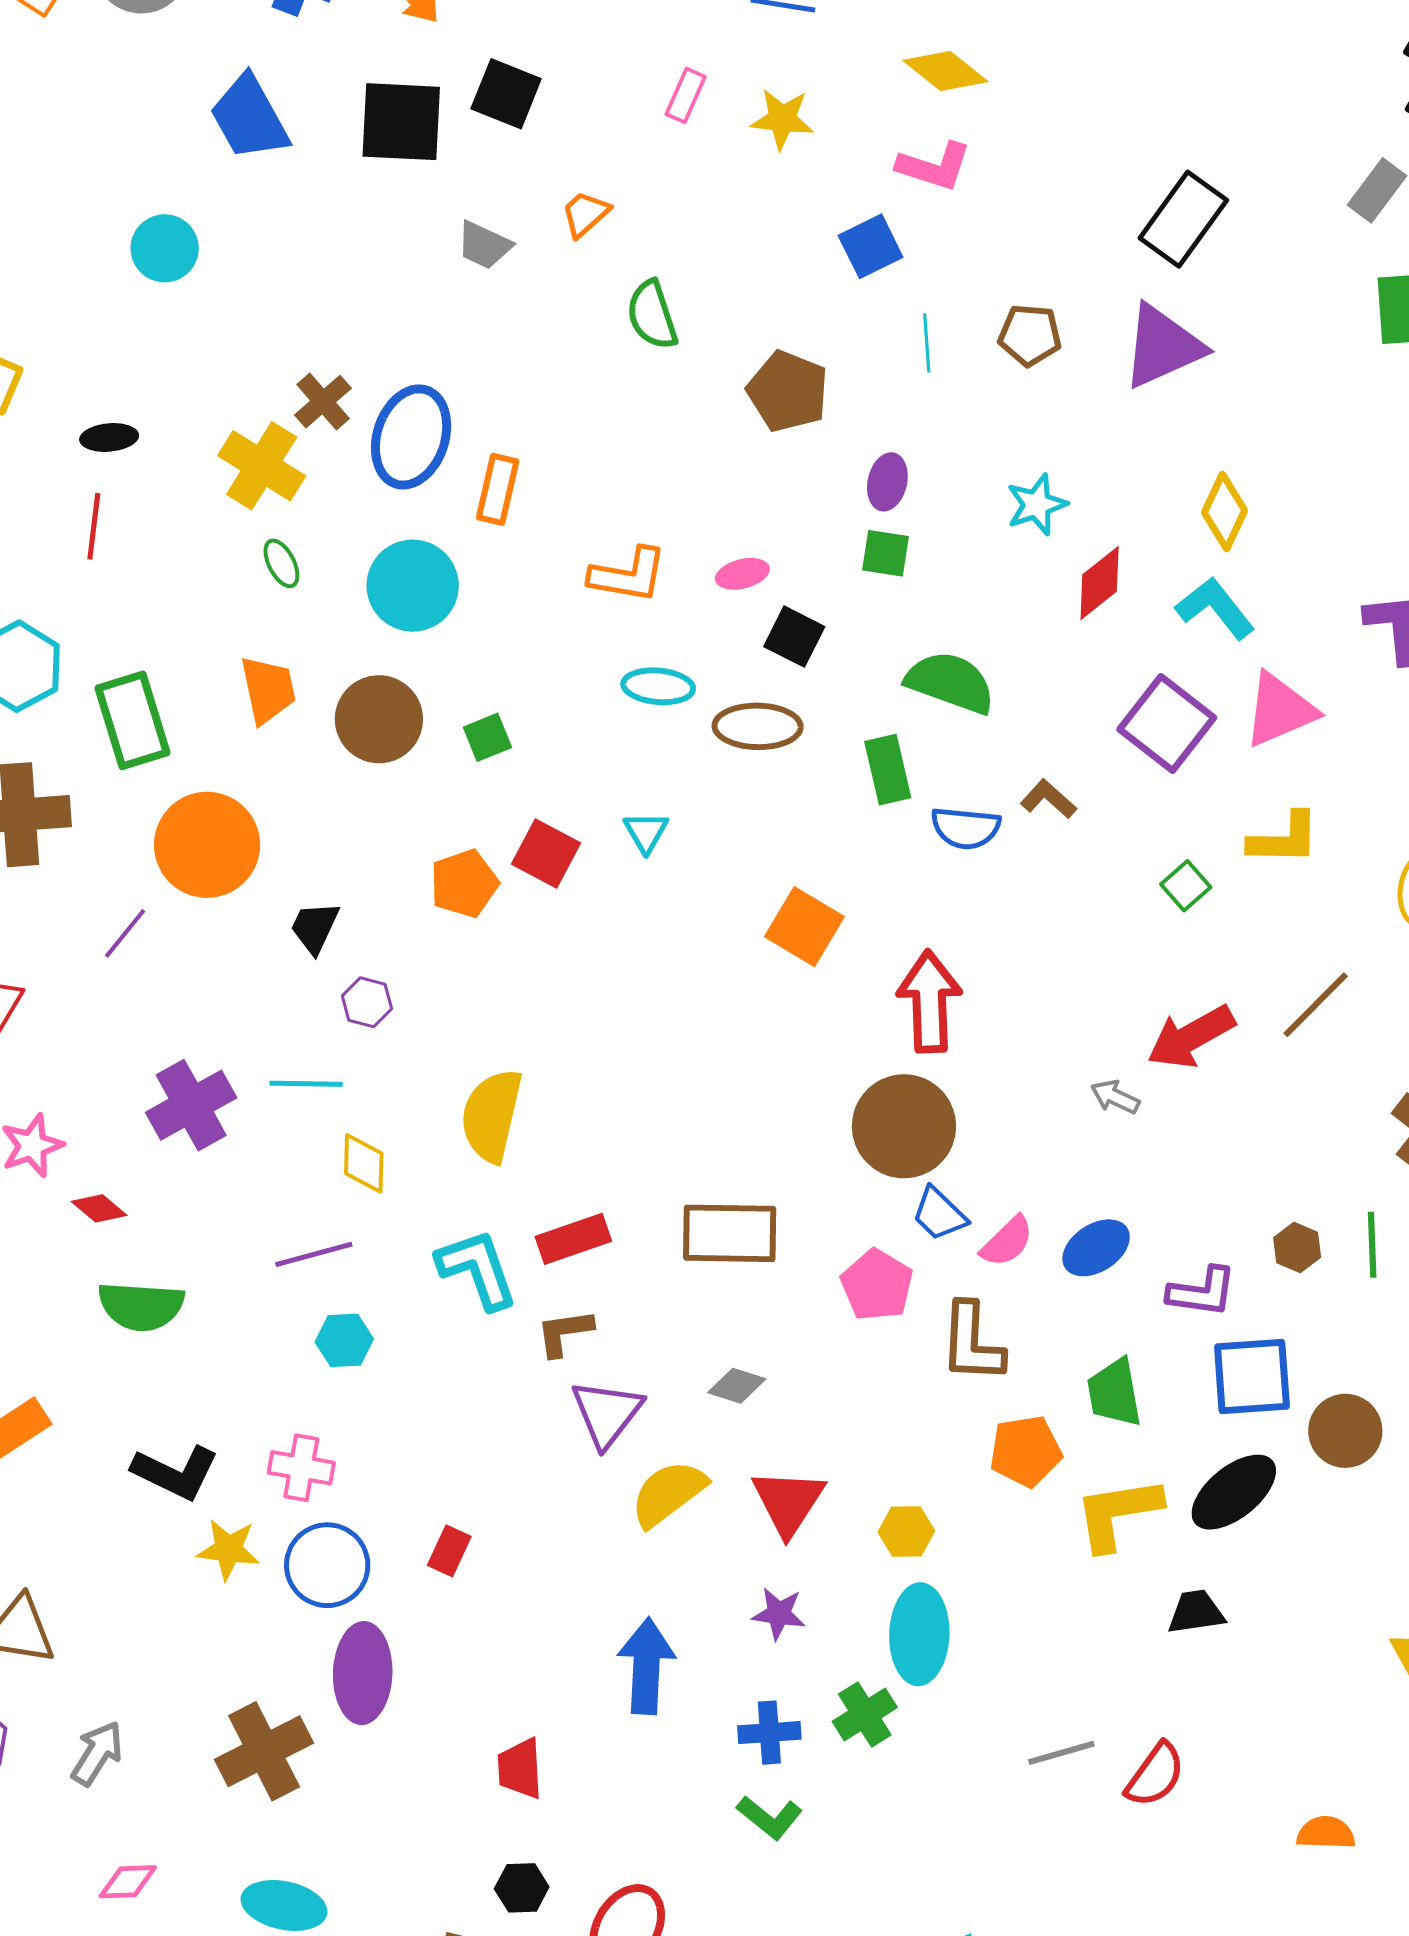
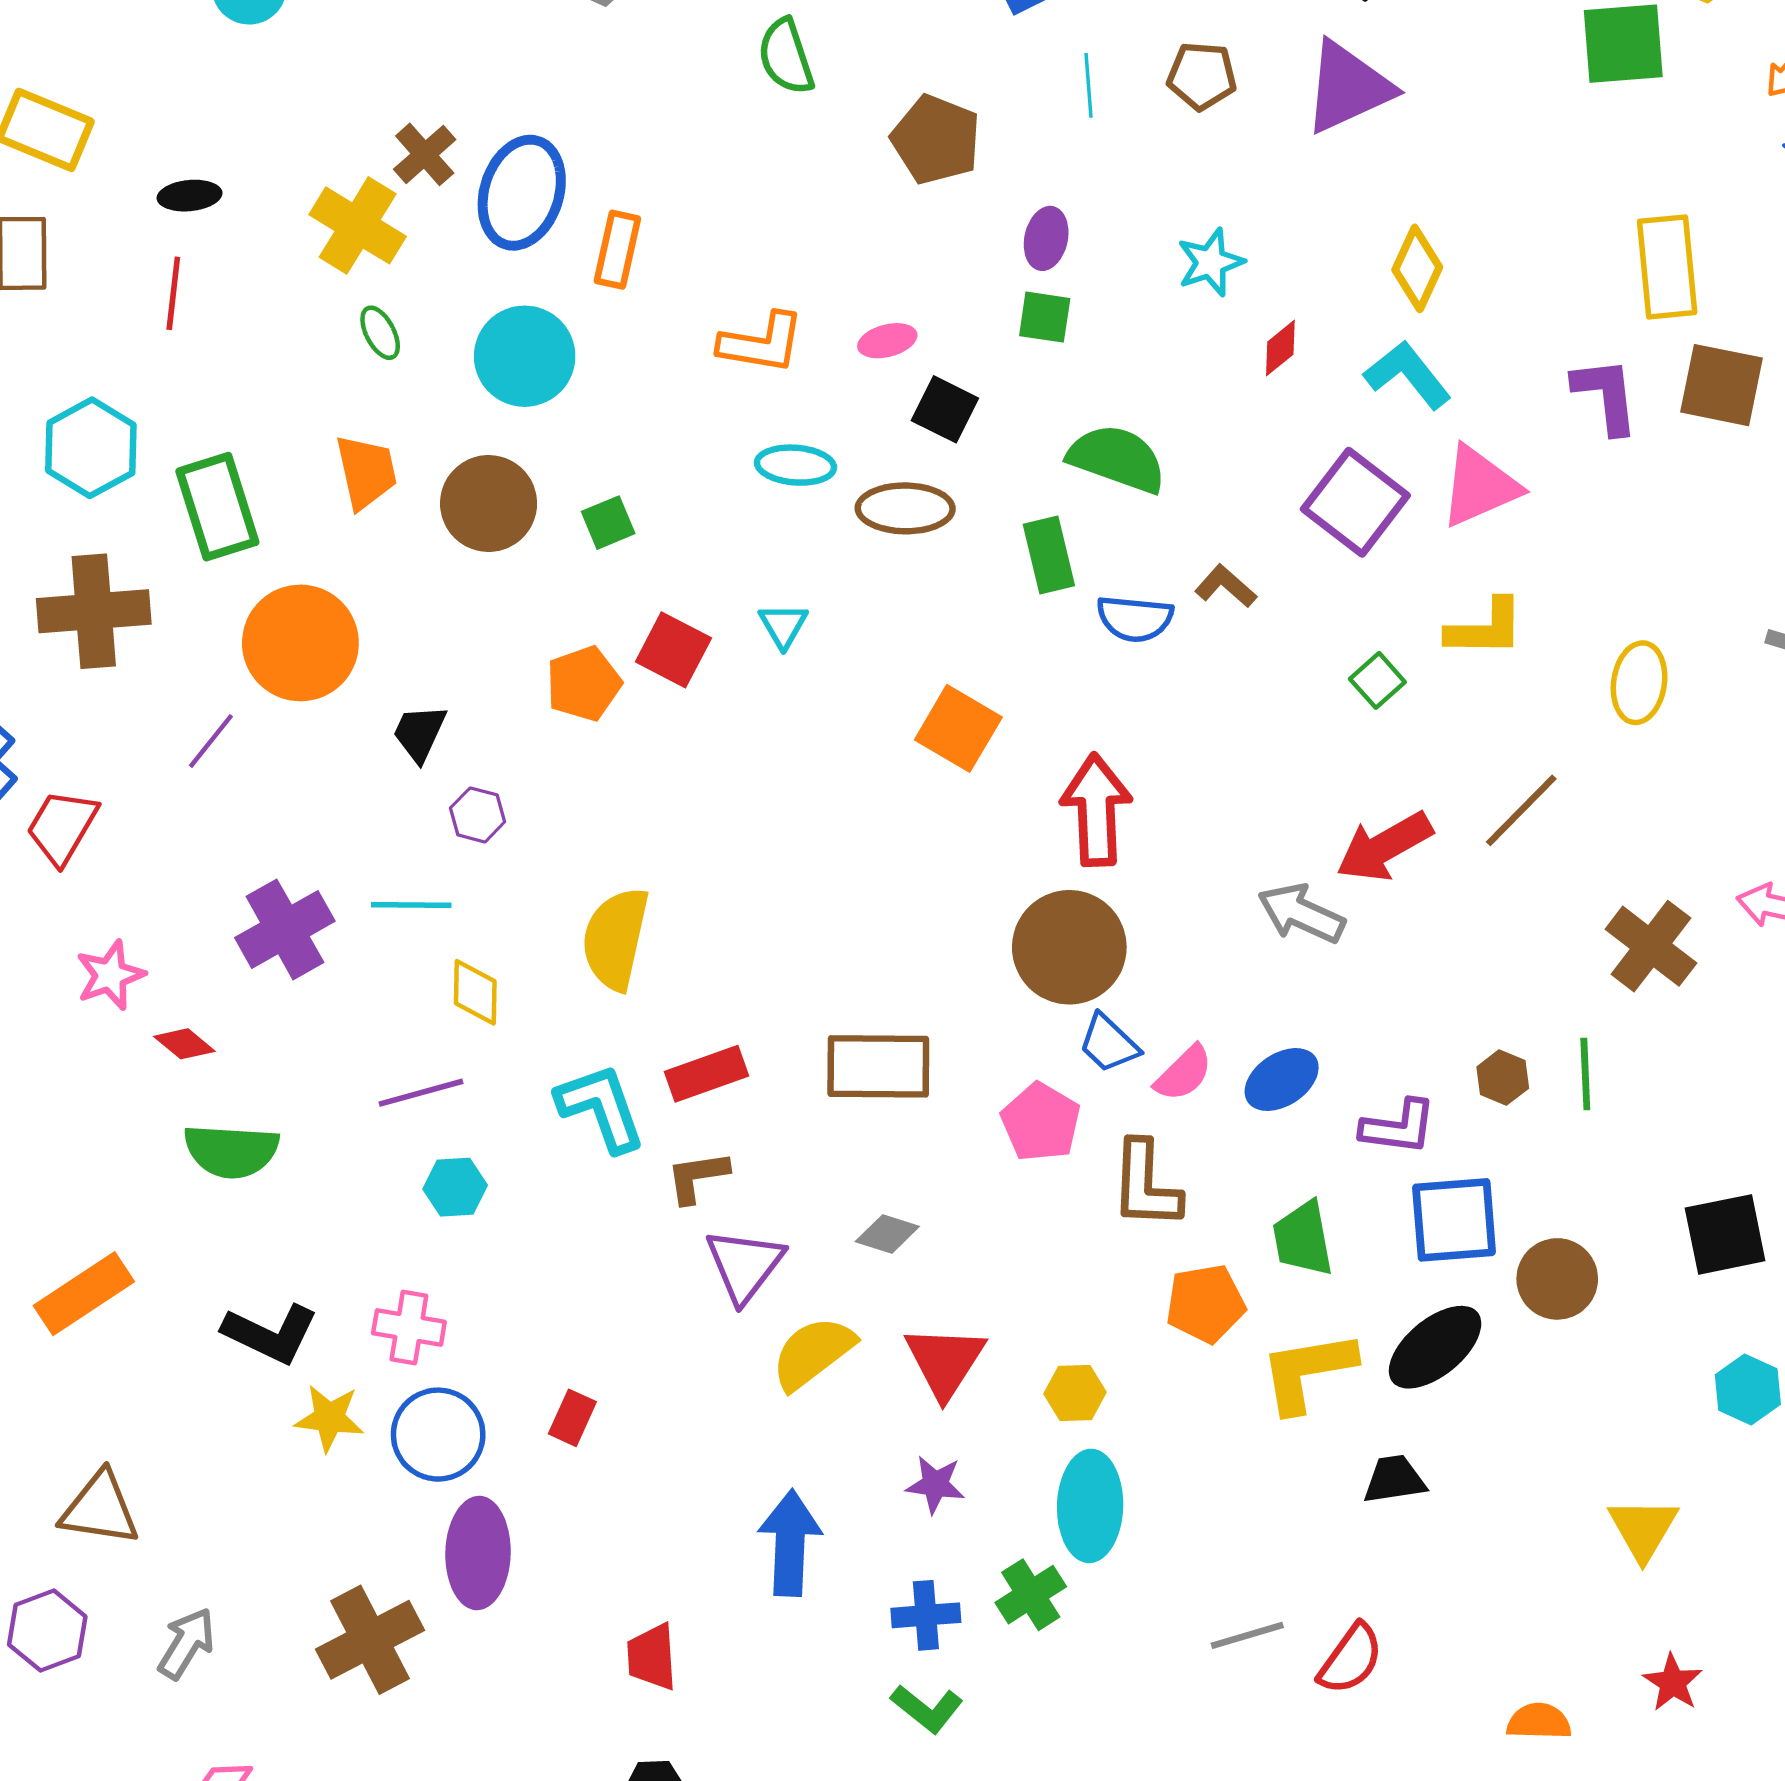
red diamond: (1100, 583) -> (1280, 348), size x0.7
gray arrow: (1115, 1097) -> (1301, 913), size x1.6

